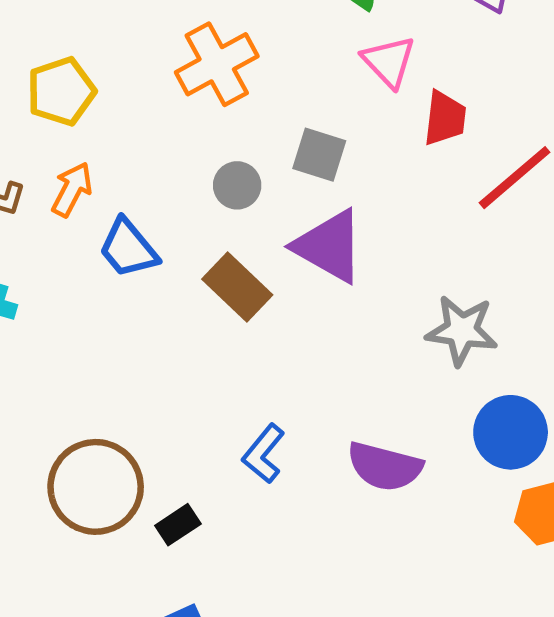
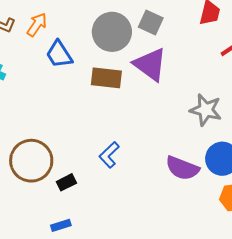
gray circle: (237, 185) -> (112, 32), size x1.8
brown rectangle: (237, 287) -> (106, 78), turned -44
purple semicircle: (385, 467) -> (182, 168), moved

